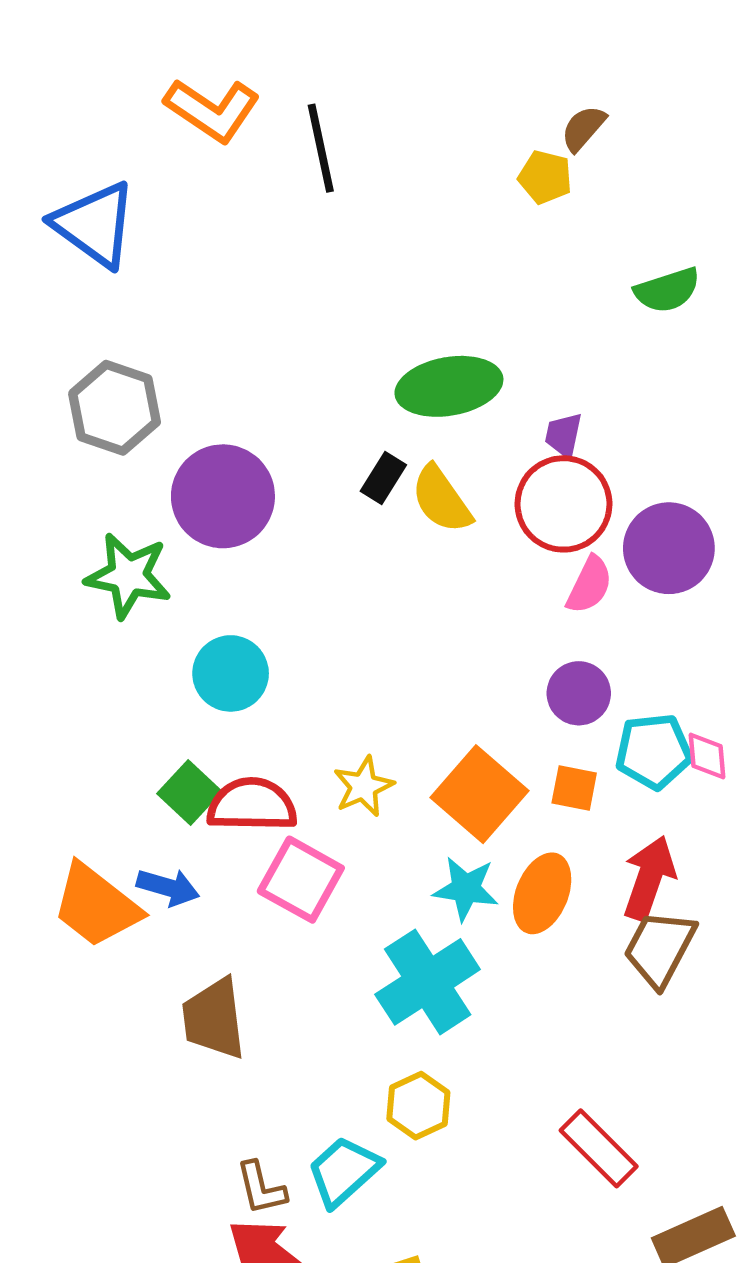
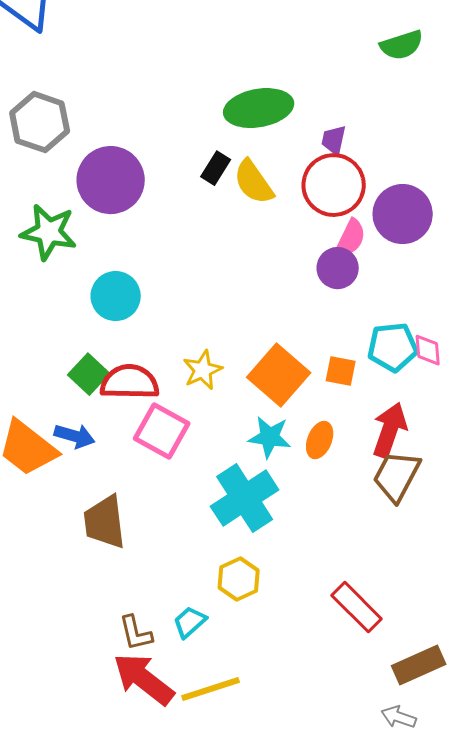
purple circle: (579, 693) -> (338, 268), moved
orange ellipse: (542, 893) -> (320, 440), size x0.7
cyan trapezoid: (344, 1171) -> (190, 622), size x0.7

